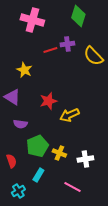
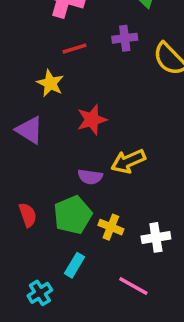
red line: (50, 50) -> (74, 49), moved
red star: (48, 101) -> (92, 120), moved
purple semicircle: (20, 124) -> (90, 177), moved
red semicircle: (11, 161) -> (28, 215), moved

